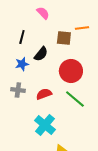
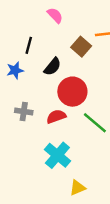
brown square: (64, 38) -> (81, 47), turned 35
blue star: (22, 64) -> (15, 70), moved
red circle: (71, 71) -> (72, 92), moved

